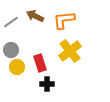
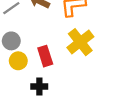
black cross: (47, 84) -> (39, 87), moved

